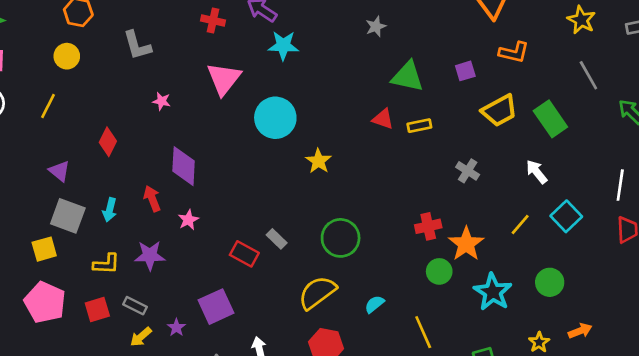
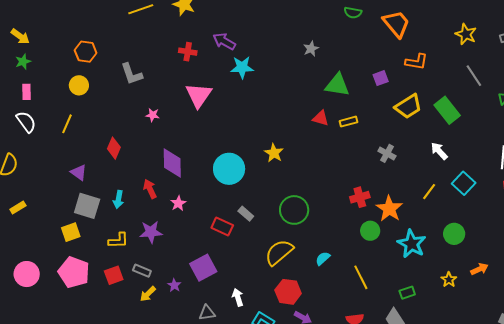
cyan circle: (275, 118) -> (229, 169), moved

